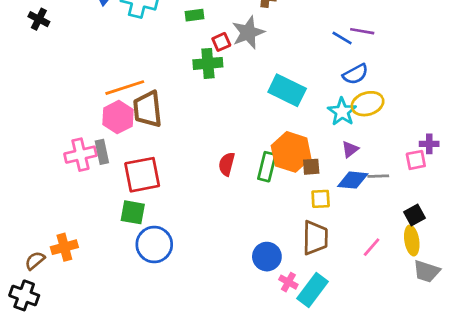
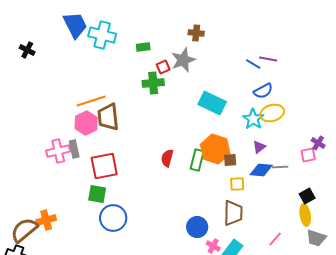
purple cross: (429, 144) -> (318, 143), turned 32
pink line: (372, 247) -> (275, 239), moved
brown semicircle: (35, 261) -> (24, 230), size x1.8

